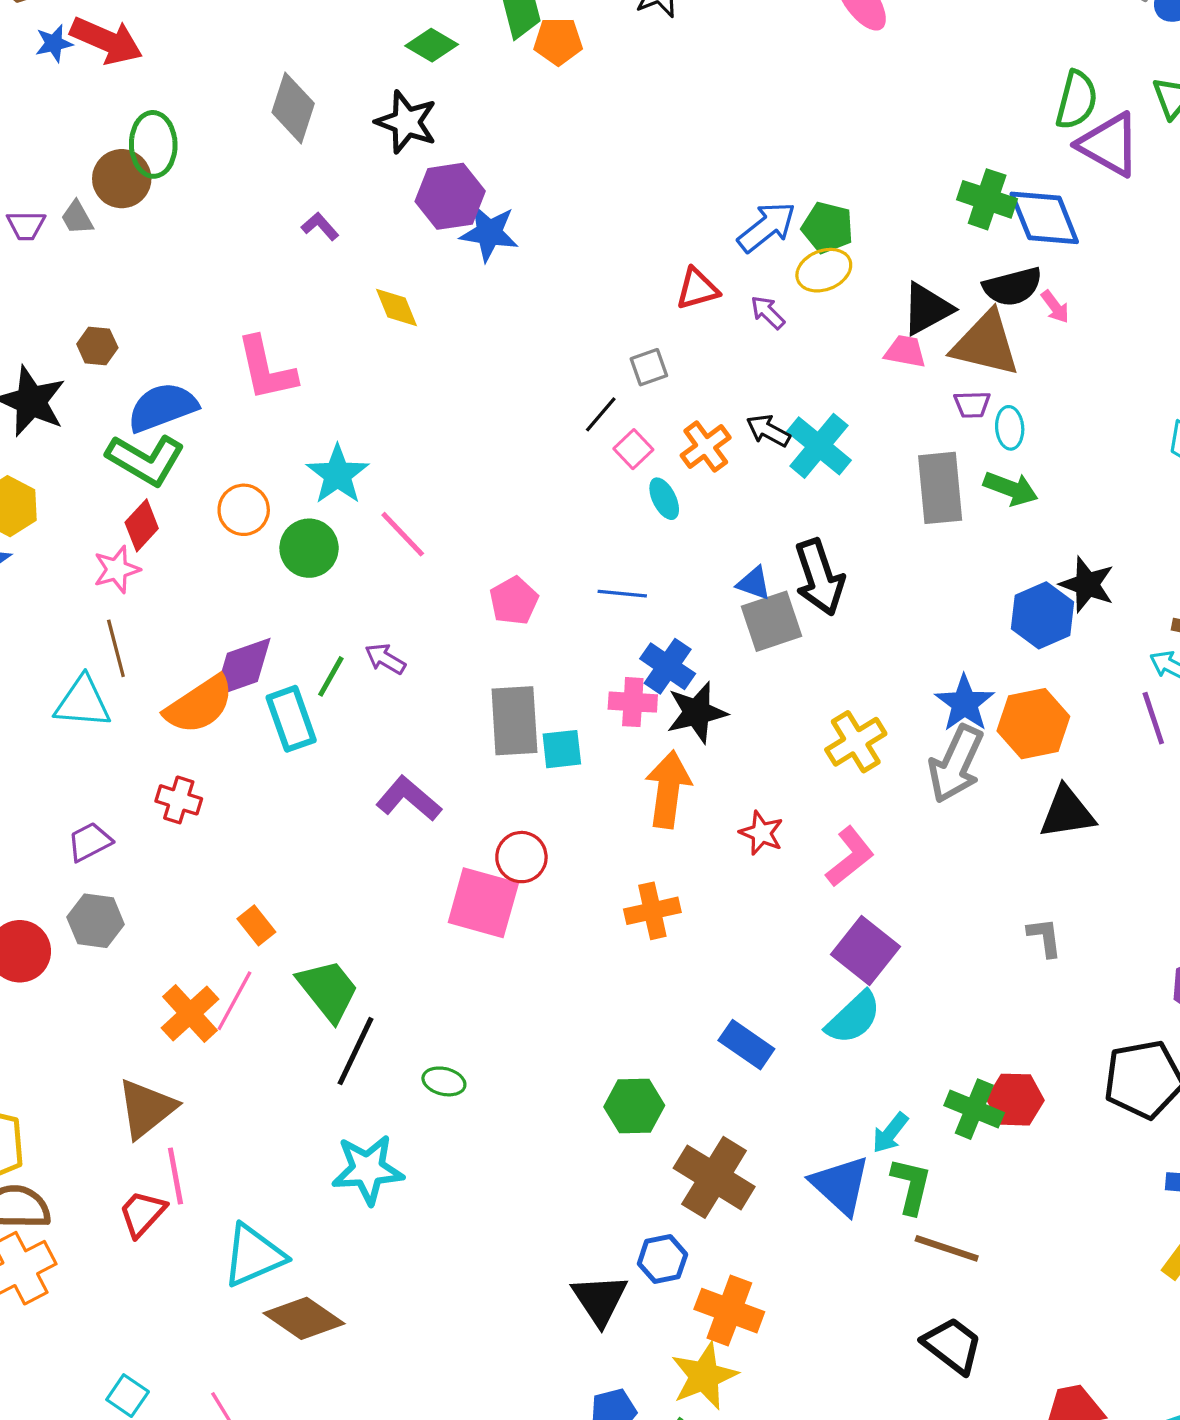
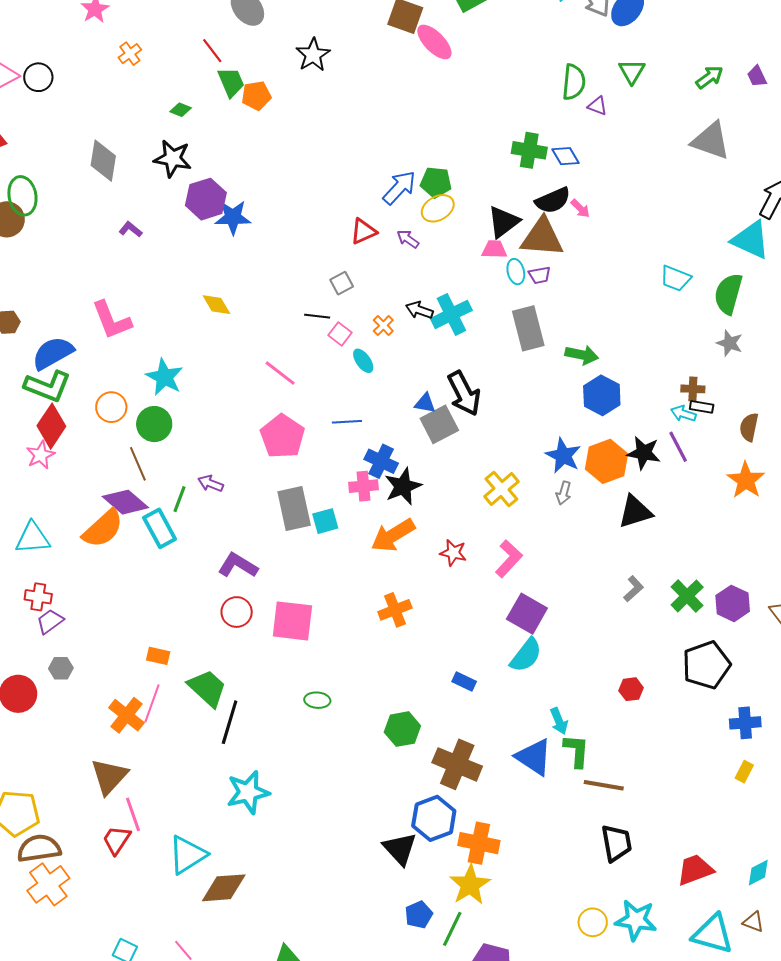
green diamond: (432, 45) -> (181, 110), size x0.7
purple triangle: (1109, 145) -> (597, 106), size x0.5
blue diamond: (1044, 218) -> (565, 156), size x0.6
yellow diamond: (397, 308) -> (216, 305), moved
black line: (601, 414) -> (317, 316), turned 65
cyan ellipse: (1010, 428) -> (516, 272), moved
cyan cross: (819, 446) -> (451, 314), turned 33
orange cross: (706, 447) -> (383, 326), size x0.7
green arrow: (1011, 489) -> (582, 355), moved
red diamond: (142, 525) -> (51, 426), size x1.4
pink line: (403, 534) -> (280, 373), moved
black star: (1087, 585) -> (644, 453), moved
pink pentagon: (514, 601) -> (282, 436), size x1.5
brown line: (116, 648) -> (138, 464), moved
purple diamond: (242, 667) -> (125, 502), turned 69
gray arrow: (956, 764) -> (564, 493), size x0.5
orange arrow: (668, 789) -> (393, 535), turned -120
red cross: (179, 800) -> (38, 597), moved
red circle: (521, 857) -> (237, 612), moved
gray hexagon: (96, 921) -> (61, 668), size x0.7
orange rectangle: (256, 925) -> (158, 656), turned -30
gray L-shape: (1045, 937) -> (633, 589), turned 64
blue rectangle: (746, 1045) -> (464, 682), size x0.7
green ellipse: (444, 1081) -> (317, 700), moved
red hexagon: (1015, 1100) -> (631, 689), size x0.7
green cross: (974, 1109) -> (687, 596), moved, turned 32
cyan arrow: (890, 1133) -> (559, 721), turned -52
blue hexagon: (662, 1259) -> (434, 818), size x1.5
brown diamond: (304, 1318) -> (224, 888), turned -30
black trapezoid: (952, 1345) -> (616, 843), turned 51

